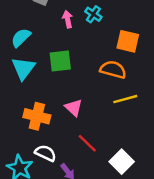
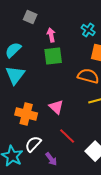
cyan cross: (93, 14) -> (88, 30), moved
green square: (60, 61) -> (53, 56), moved
white semicircle: (45, 153) -> (33, 144), turned -72

